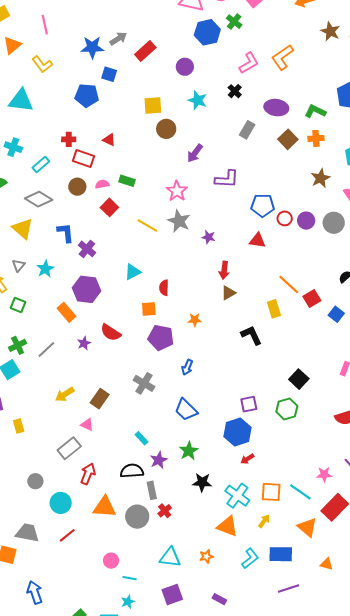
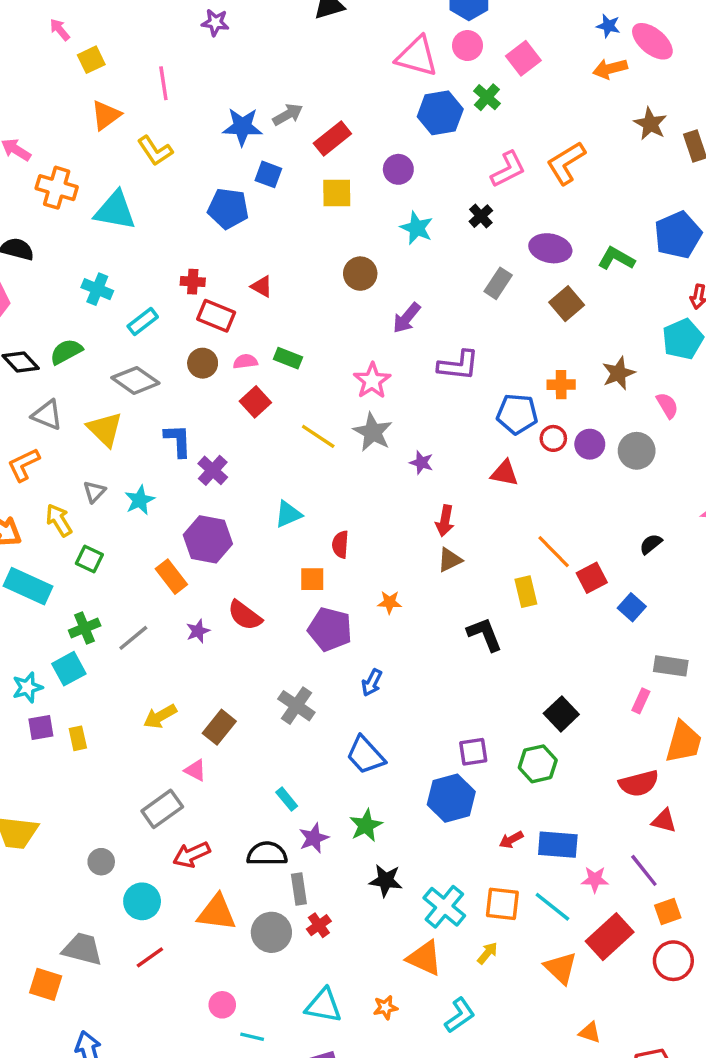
yellow square: (153, 106) -> (337, 193), moved
orange cross: (316, 138) -> (561, 385), moved
yellow rectangle: (19, 426) -> (78, 738), moved
red arrow: (247, 459) -> (511, 840), moved
red arrow: (88, 474) -> (192, 855), turned -140
blue rectangle: (281, 554) -> (558, 845), moved

